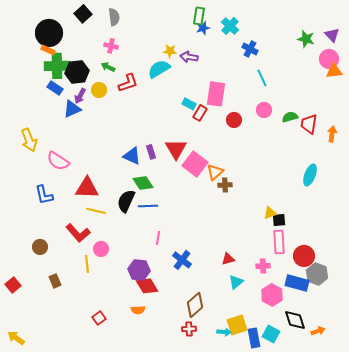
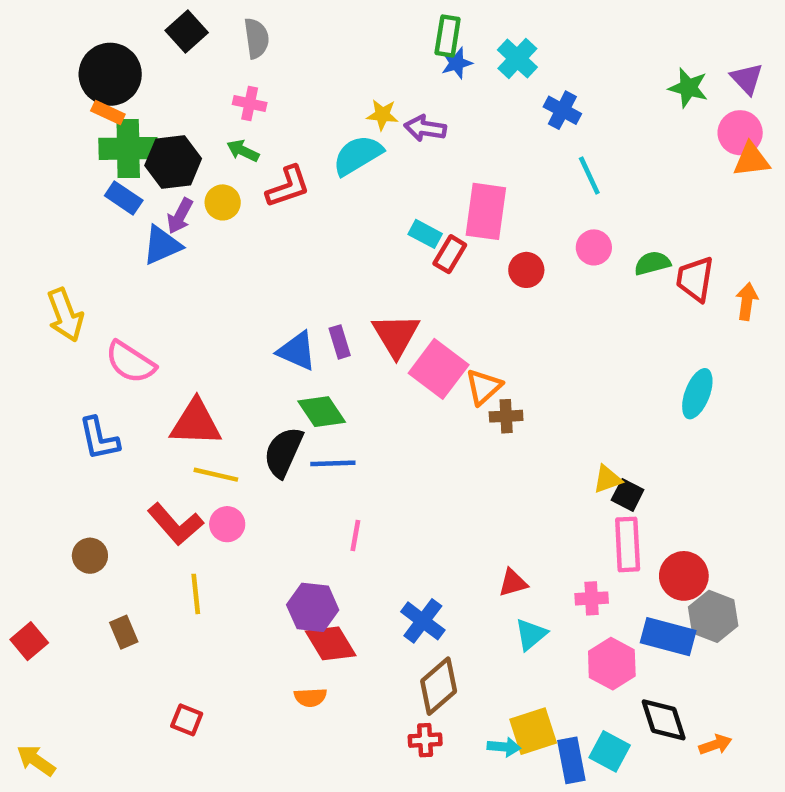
black square: (279, 220) -> (628, 495), turned 32
pink circle: (101, 249) -> (227, 524), moved
blue cross: (182, 260) -> (423, 621), moved
red square: (99, 318) -> (187, 720), moved, turned -32

